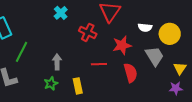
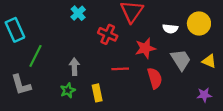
yellow circle: (170, 34) -> (199, 24), moved
yellow triangle: (180, 68) -> (209, 61), moved, turned -40

